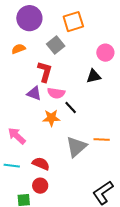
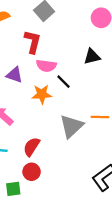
black triangle: (94, 76) -> (92, 57), moved
purple triangle: (34, 93) -> (14, 75), moved
red semicircle: (41, 164) -> (32, 147), turned -78

